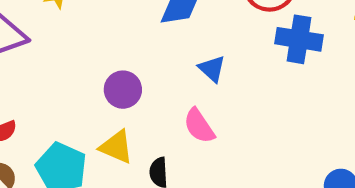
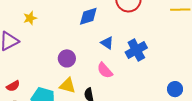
blue cross: (299, 39) -> (136, 50), moved, turned -30

